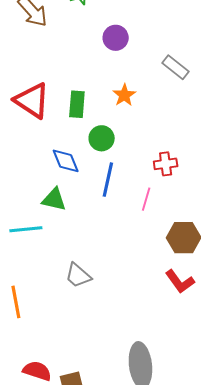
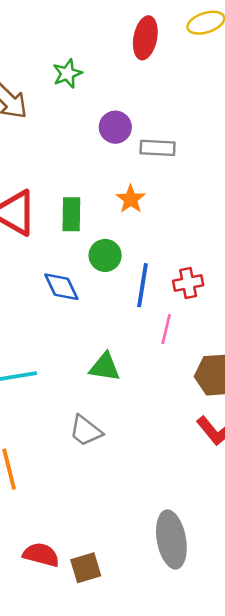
gray rectangle: (175, 67) -> (158, 148), moved, turned -32
blue line: (108, 180) -> (142, 285), moved
green triangle: (54, 199) -> (105, 367), moved

